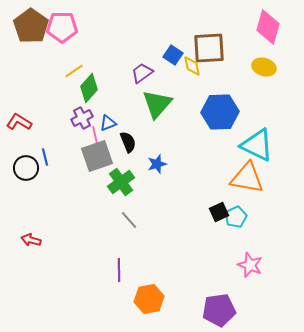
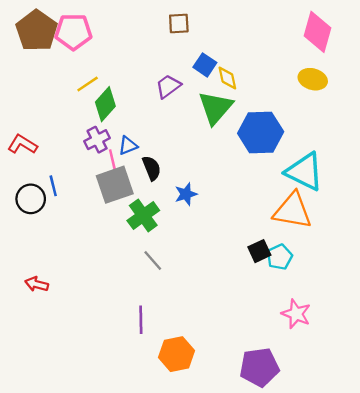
brown square: (209, 48) -> (179, 23), moved, size x0.6
green triangle: (157, 104) -> (216, 108), moved

